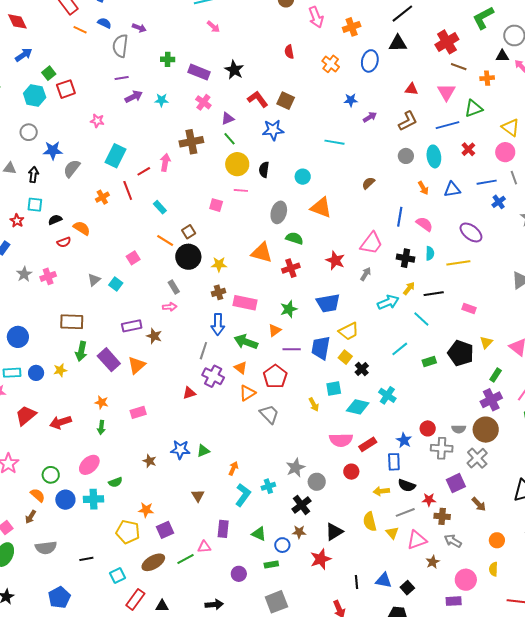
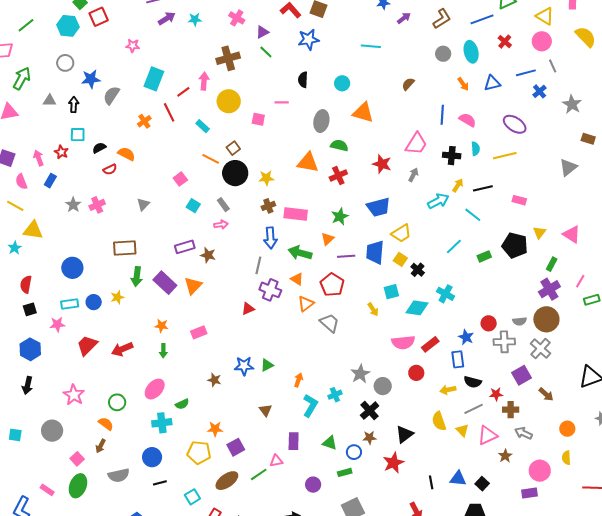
yellow circle: (237, 164) -> (229, 101), moved
cyan square: (116, 284) -> (193, 206), moved
blue circle: (65, 500) -> (152, 457), moved

